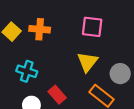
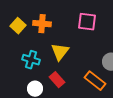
yellow triangle: (87, 62) -> (60, 52), moved

